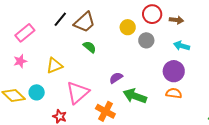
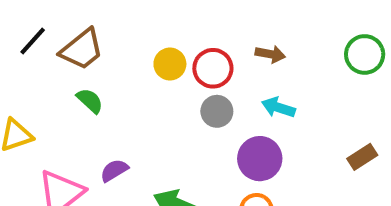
red circle: (152, 14) -> (213, 68), moved
gray circle: (146, 40) -> (217, 111), moved
purple semicircle: (116, 78) -> (114, 170), moved

